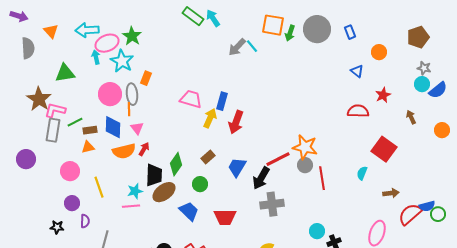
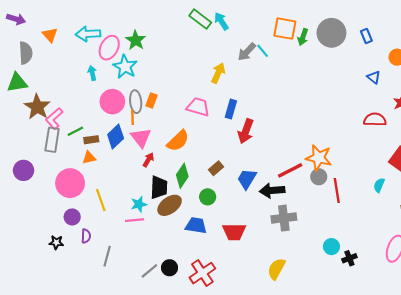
pink ellipse: (107, 43) -> (109, 48), turned -40
cyan arrow: (96, 57) -> (92, 73), moved
green triangle: (65, 73) -> (17, 83), moved
orange rectangle: (146, 78) -> (152, 101), moved
pink L-shape: (55, 110) -> (54, 119), turned -55
yellow arrow: (210, 118) -> (218, 73), moved
blue diamond: (113, 127) -> (116, 137), turned 45
pink triangle: (137, 128) -> (141, 138), size x1.5
orange semicircle: (124, 151) -> (178, 141), moved, turned -30
pink circle: (70, 171) -> (70, 183), size x1.4
black arrow: (261, 178) -> (272, 190), turned 55
blue trapezoid: (189, 211) -> (196, 225), turned -35

